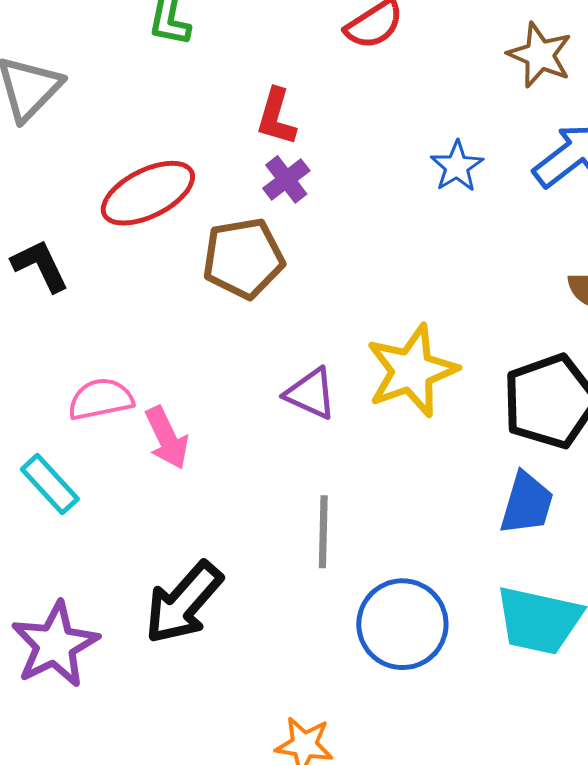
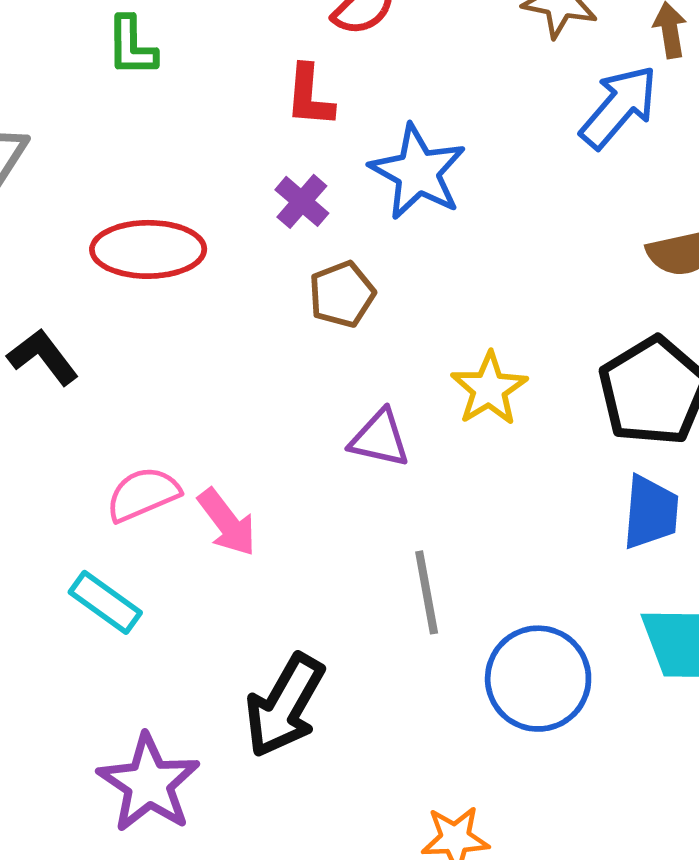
red L-shape: (276, 117) -> (310, 96), moved
blue star: (457, 166) -> (418, 172), moved, size x1.6
red ellipse: (148, 193) -> (148, 249), turned 38
brown pentagon: (243, 258) -> (342, 294), moved, size x0.7
yellow star: (412, 371) -> (489, 389), size x0.7

